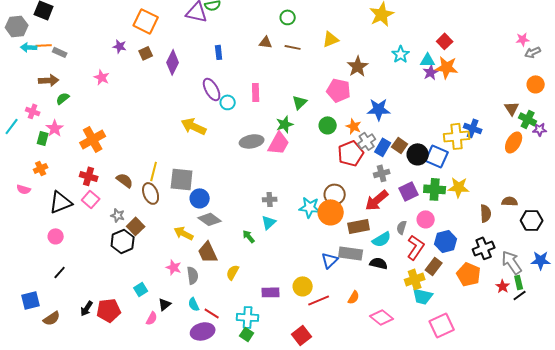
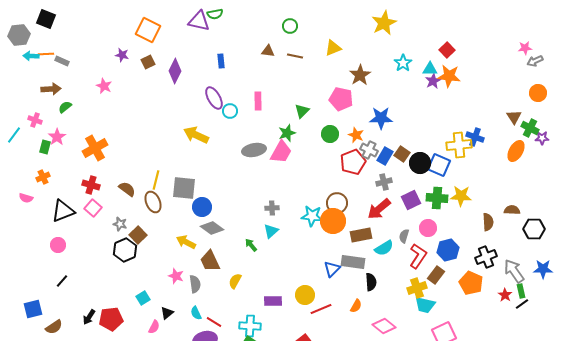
gray cross: (367, 141) -> (369, 150), turned -30
black semicircle: (379, 263) -> (371, 282), moved, turned 72

